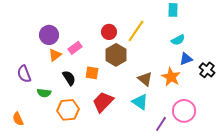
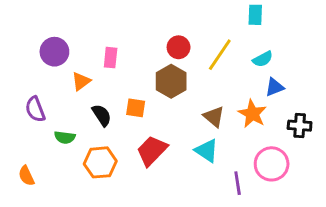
yellow line: (136, 31) -> (220, 55), moved
red circle: (109, 32) -> (179, 47), moved
purple circle: (49, 35) -> (54, 52), moved
pink rectangle: (75, 48) -> (111, 58), moved, turned -48
black cross: (207, 70) -> (300, 126), moved, turned -35
purple line: (161, 124) -> (238, 183), turned -42

